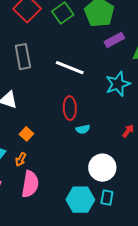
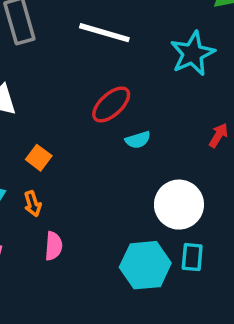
red ellipse: (70, 108) -> (111, 104), turned 55
orange arrow: (21, 159) -> (33, 204), turned -40
pink semicircle: (30, 184) -> (54, 246), size x0.6

